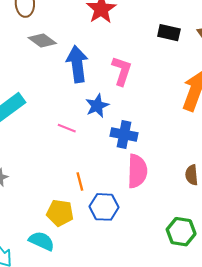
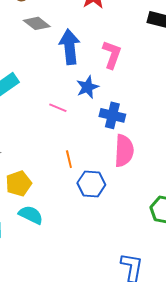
yellow pentagon: (60, 213) -> (19, 184), moved, turned -30

